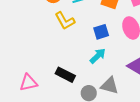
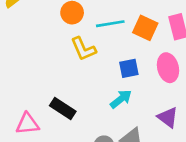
black rectangle: (65, 75) -> (63, 108), moved

